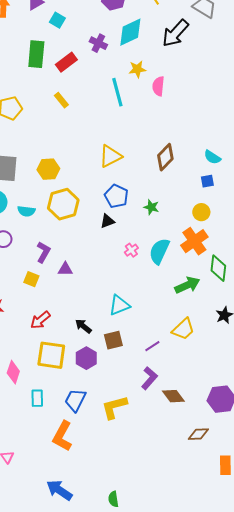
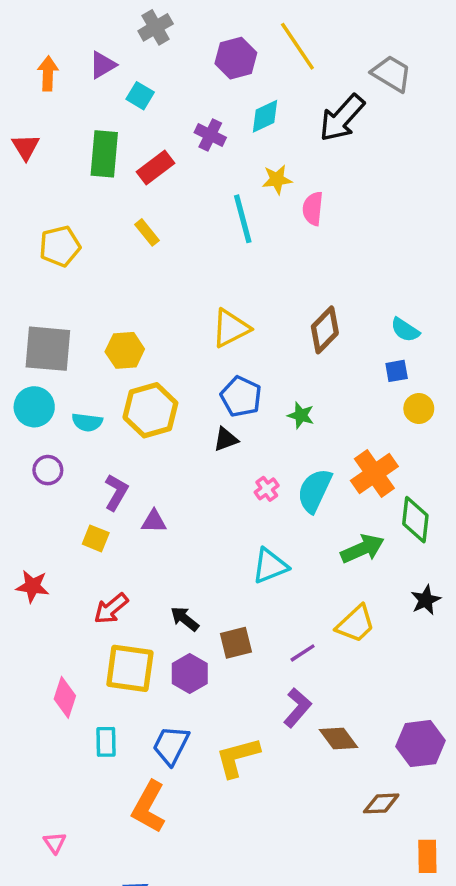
cyan diamond: (130, 32) -> (265, 116), size x0.7
yellow circle: (201, 212) -> (419, 409), moved
cyan triangle: (119, 305) -> (270, 566), moved

